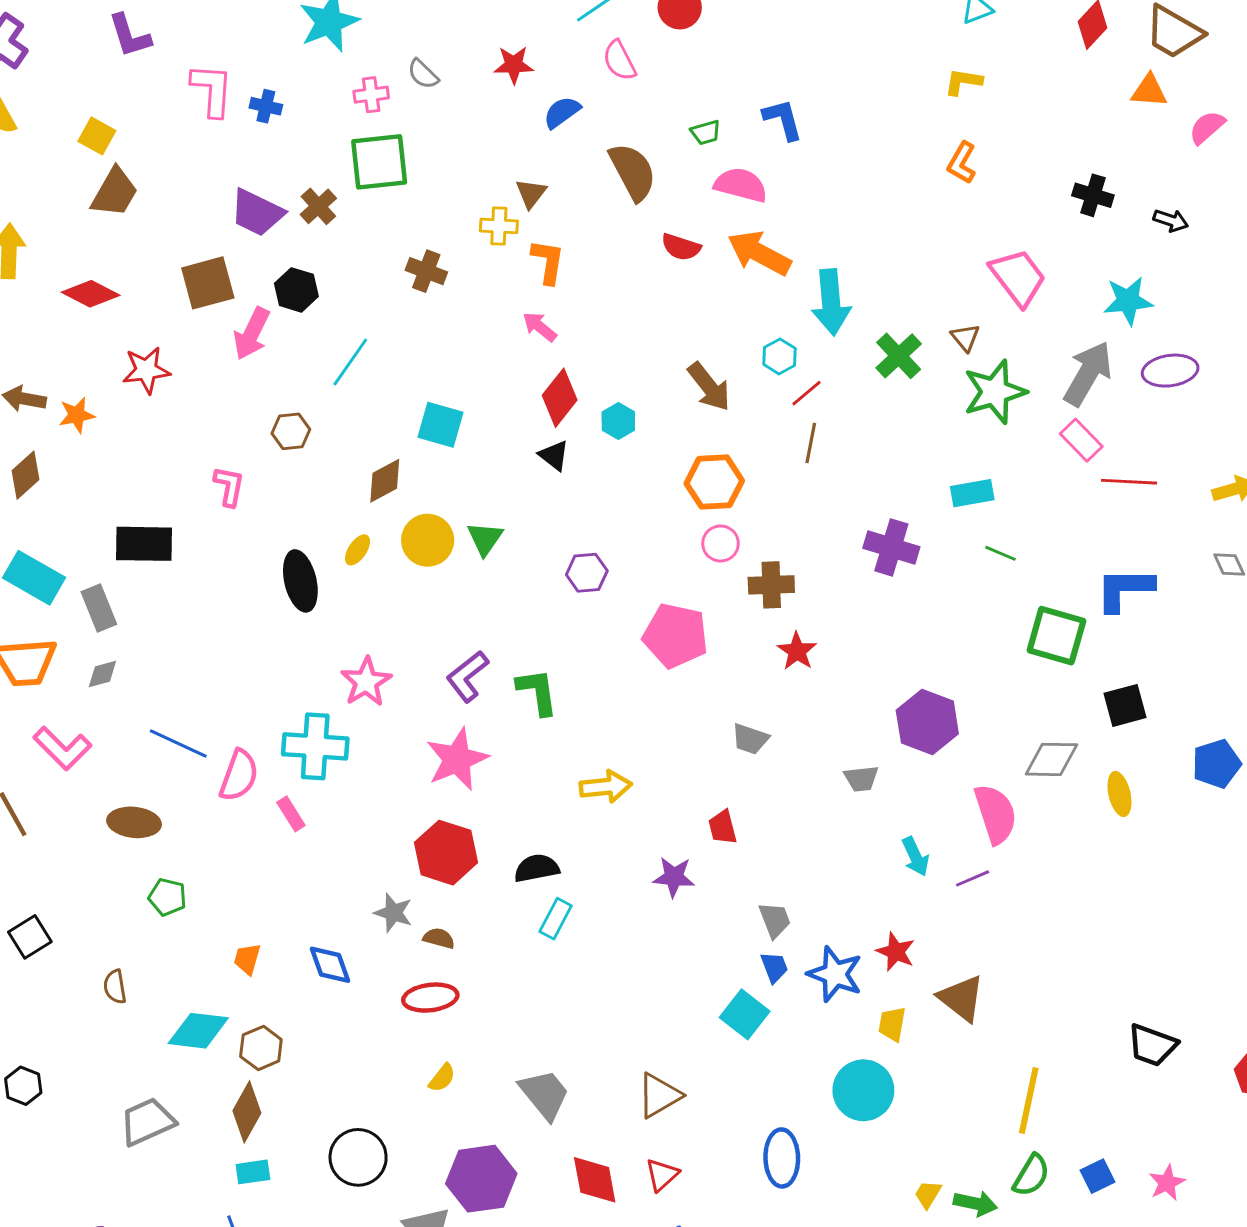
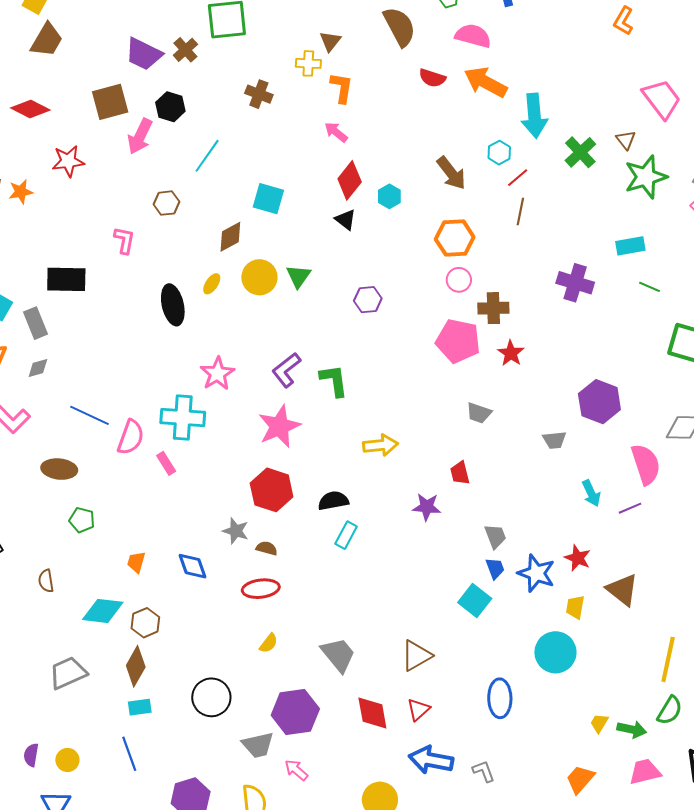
pink pentagon: (676, 636) -> (458, 341), moved

